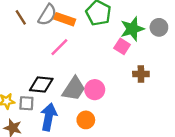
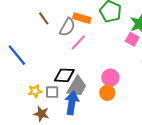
gray semicircle: (47, 15) -> (67, 27), moved
gray trapezoid: (74, 89) -> (77, 87), moved
orange circle: (86, 120) -> (107, 93), moved

